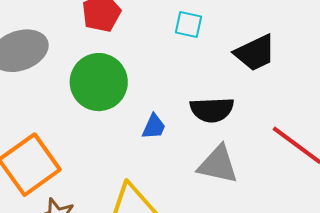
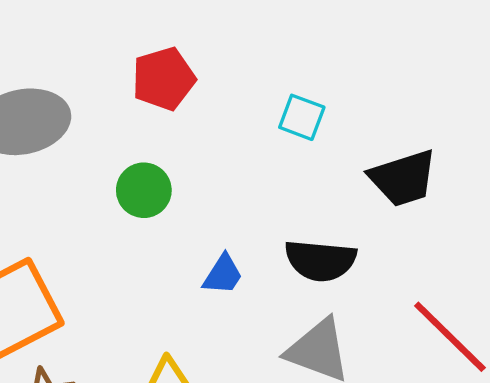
green circle: (99, 82) -> (144, 190), size x0.6

